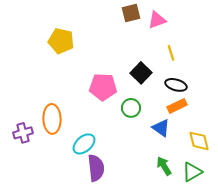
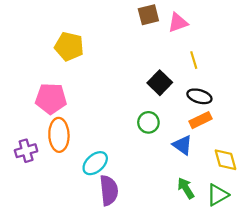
pink pentagon: (103, 87) -> (51, 99), moved

